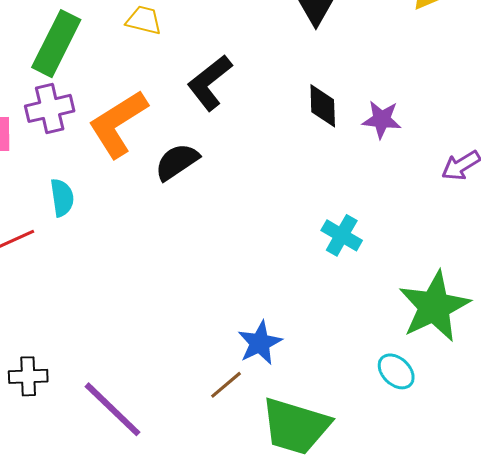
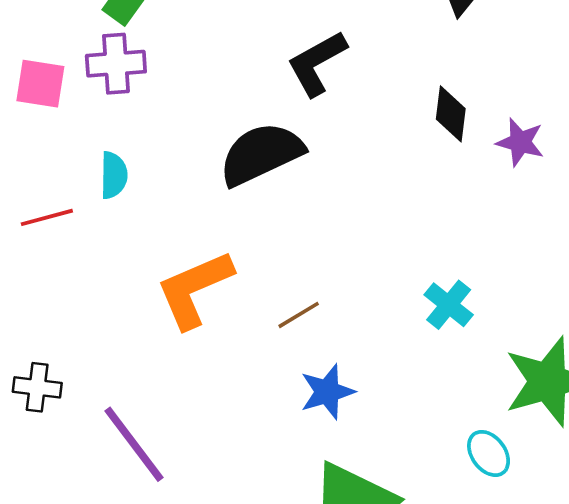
orange L-shape: (118, 124) -> (194, 289), moved
black semicircle: (177, 162) -> (261, 154), size x1.5
cyan cross: (342, 235) -> (449, 305), moved
brown line: (226, 385) -> (299, 315), moved

